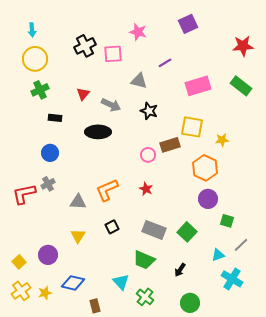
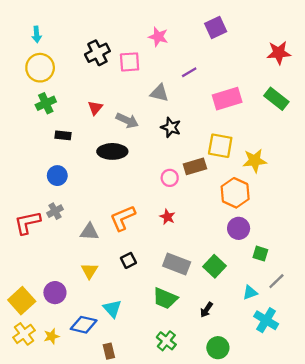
yellow star: (222, 140) -> (255, 161), size x1.5
yellow square: (19, 262) -> (22, 301), size x1.6
cyan triangle: (121, 282) -> (112, 309), moved

